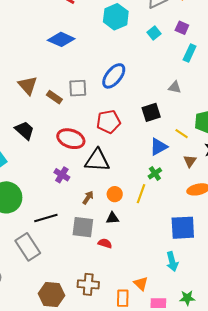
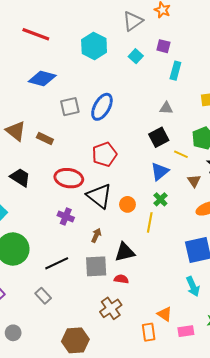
gray square: (78, 88) -> (70, 107), moved
black square: (151, 112) -> (159, 137), moved
black triangle: (97, 160) -> (99, 196), turned 44
orange circle: (115, 194) -> (127, 204), moved
black triangle: (112, 218) -> (125, 252), size x1.5
gray rectangle: (28, 247) -> (43, 296), size x0.6
brown cross: (88, 284) -> (111, 308), moved, turned -30

